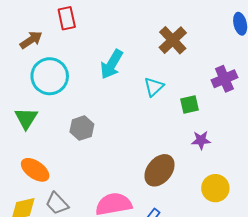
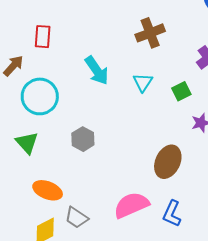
red rectangle: (67, 18) -> (43, 37), turned 30
brown cross: (173, 40) -> (150, 33), turned 36
cyan arrow: (112, 64) -> (97, 71), turned -52

